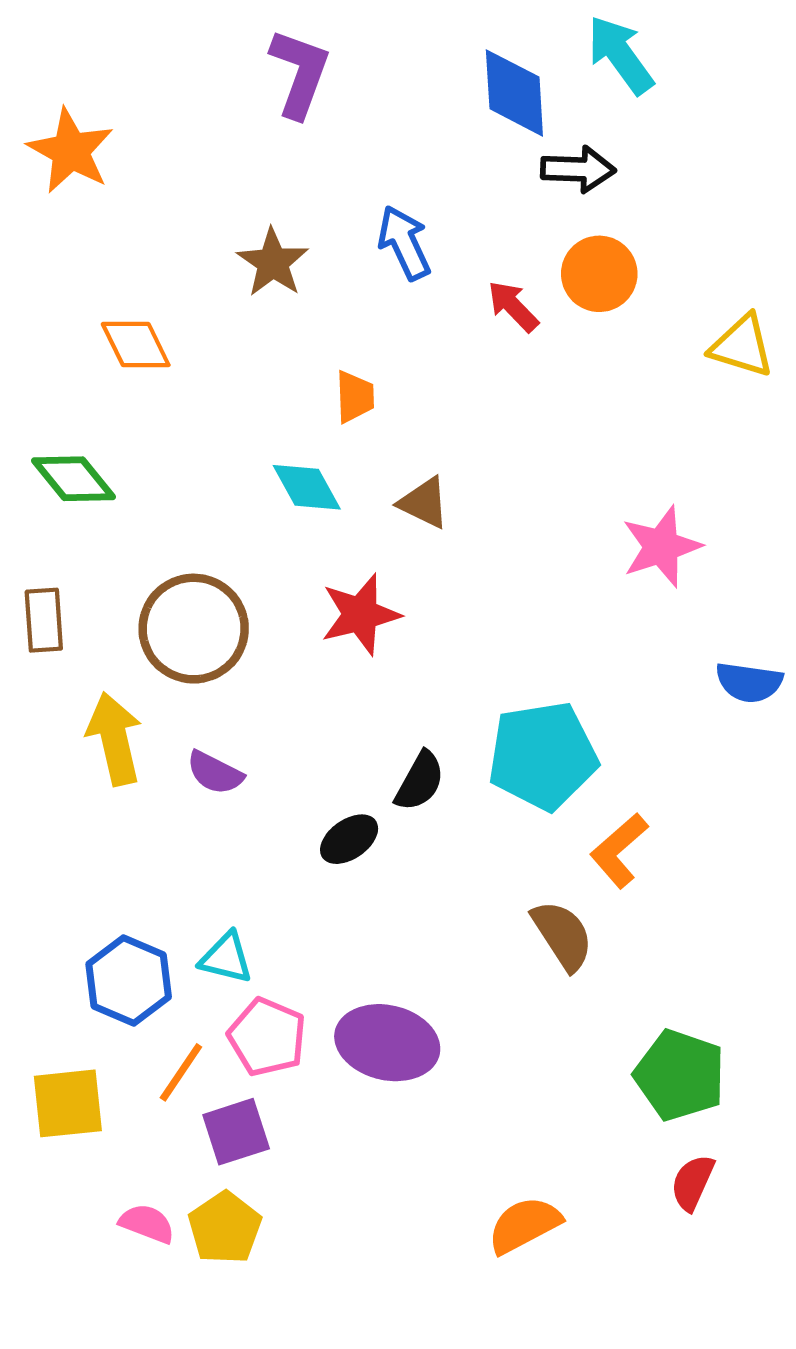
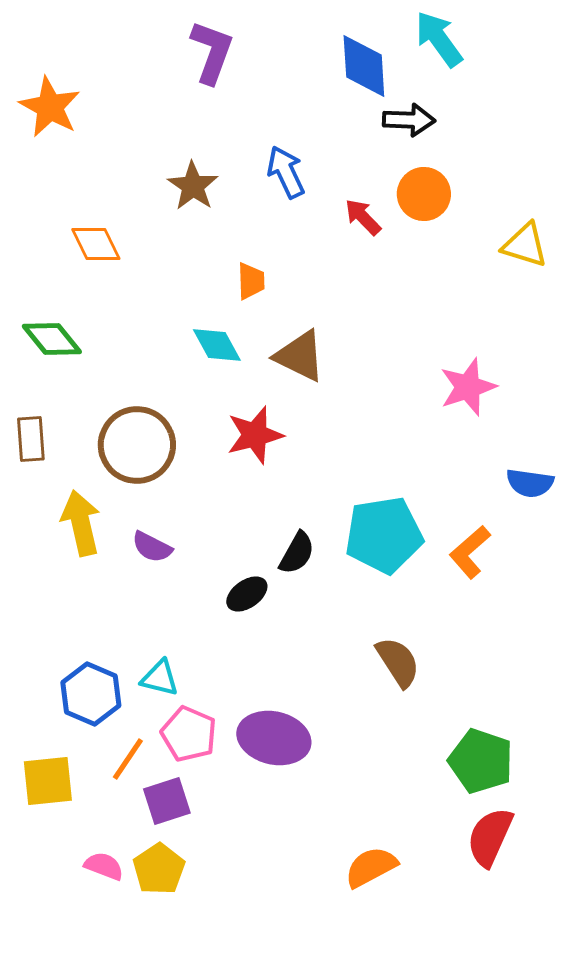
brown triangle: (424, 503) -> (300, 356), size x1.4
orange L-shape: (619, 850) -> (470, 552), moved
red semicircle: (693, 1183) -> (490, 837), size x1.5

